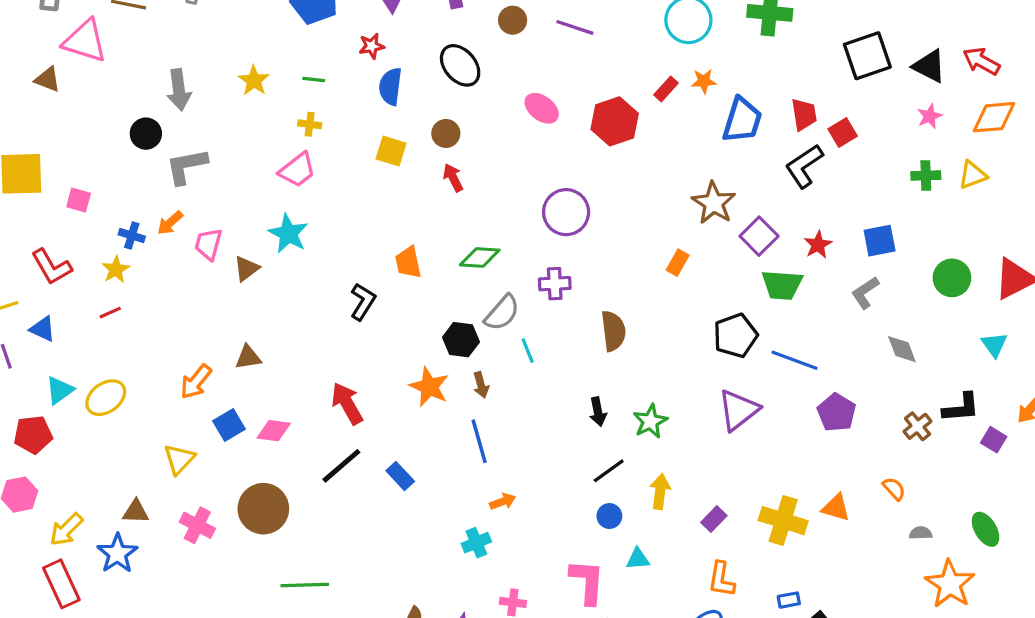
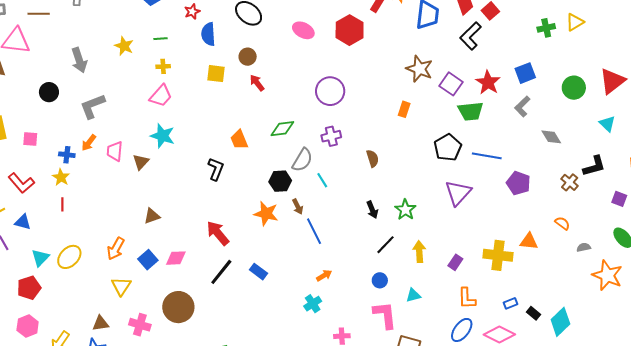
black circle: (146, 134) -> (49, 92), moved
red star: (818, 245) -> (488, 83), size x1.4
red line: (110, 313) -> (62, 204), turned -56
brown semicircle: (613, 331) -> (373, 158), size x0.7
orange arrow: (196, 382) -> (116, 249), moved
purple square: (994, 440) -> (619, 199), moved
blue line: (479, 441) -> (314, 231), moved
blue circle: (609, 516) -> (380, 280), moved

